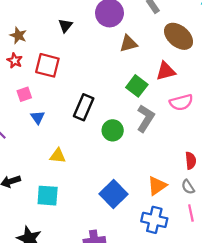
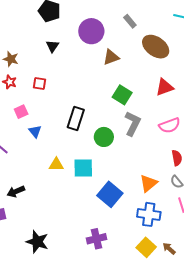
red square: (47, 65) -> (40, 84), size x0.6
red triangle: (166, 71) -> (165, 87), moved
pink semicircle: (181, 102) -> (170, 125), moved
cyan square: (48, 196) -> (83, 168), moved

